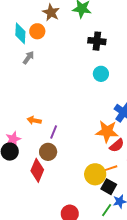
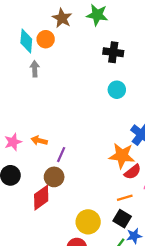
gray arrow: (28, 58) -> (35, 69), turned -40
pink star: (13, 139) -> (13, 142), moved
red diamond: (37, 170) -> (41, 198), turned 30
yellow circle: (95, 174) -> (88, 222), moved

